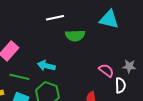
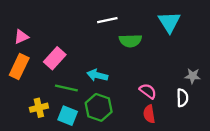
cyan triangle: (109, 19) -> (169, 22), turned 45
pink semicircle: (106, 70) -> (148, 91), moved

